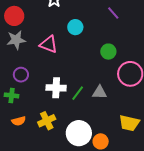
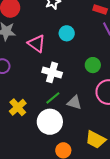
white cross: (56, 88) -> (52, 72), moved
yellow cross: (47, 121) -> (18, 107), moved, turned -30
white circle: (79, 133) -> (50, 122), moved

